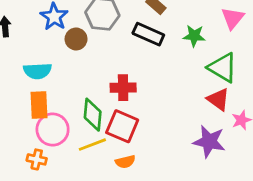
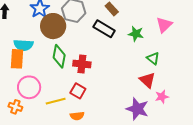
brown circle: (76, 39) -> (53, 26), size x1.6
green triangle: (223, 68) -> (153, 58), size x0.6
orange rectangle: (39, 105) -> (17, 59), moved
green diamond: (93, 115) -> (59, 56), moved
red square: (122, 126) -> (78, 91), size x0.7

